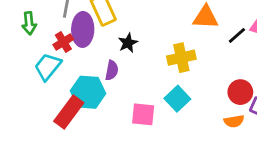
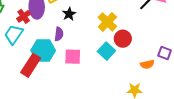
yellow cross: (181, 58) -> (107, 22), turned -30
red circle: (240, 92) -> (123, 39), moved
pink square: (143, 114) -> (73, 57), moved

